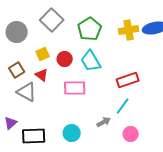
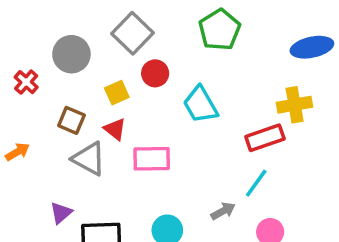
green pentagon: (90, 29) -> (220, 30), moved
yellow cross: (129, 30) -> (295, 105), moved
red circle: (65, 59) -> (155, 73), moved
brown square: (17, 70) -> (71, 120), turned -35
pink rectangle: (75, 88) -> (152, 159), moved

